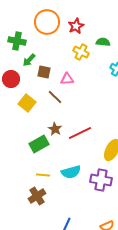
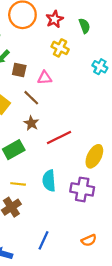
green semicircle: (103, 42) -> (84, 26), moved, turned 64
brown star: (55, 129) -> (31, 123), moved
cyan semicircle: (71, 172) -> (49, 181), turned 102

